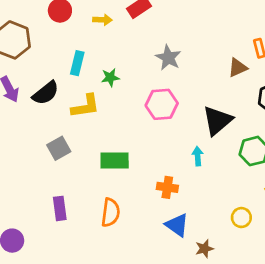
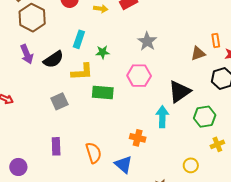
cyan arrow: (198, 156) -> (162, 117), size x1.5
green rectangle: (115, 160) -> (103, 92), moved
orange semicircle: (110, 213) -> (94, 153), turned -30
blue triangle: (177, 225) -> (123, 164), moved

